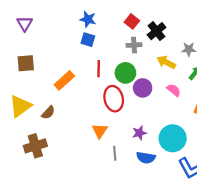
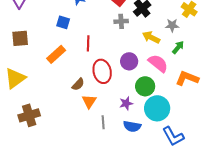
blue square: (88, 40) -> (63, 22), moved
green circle: (125, 73) -> (145, 86), moved
pink semicircle: (174, 90) -> (158, 63), size x1.5
brown semicircle: (48, 113) -> (78, 84), moved

